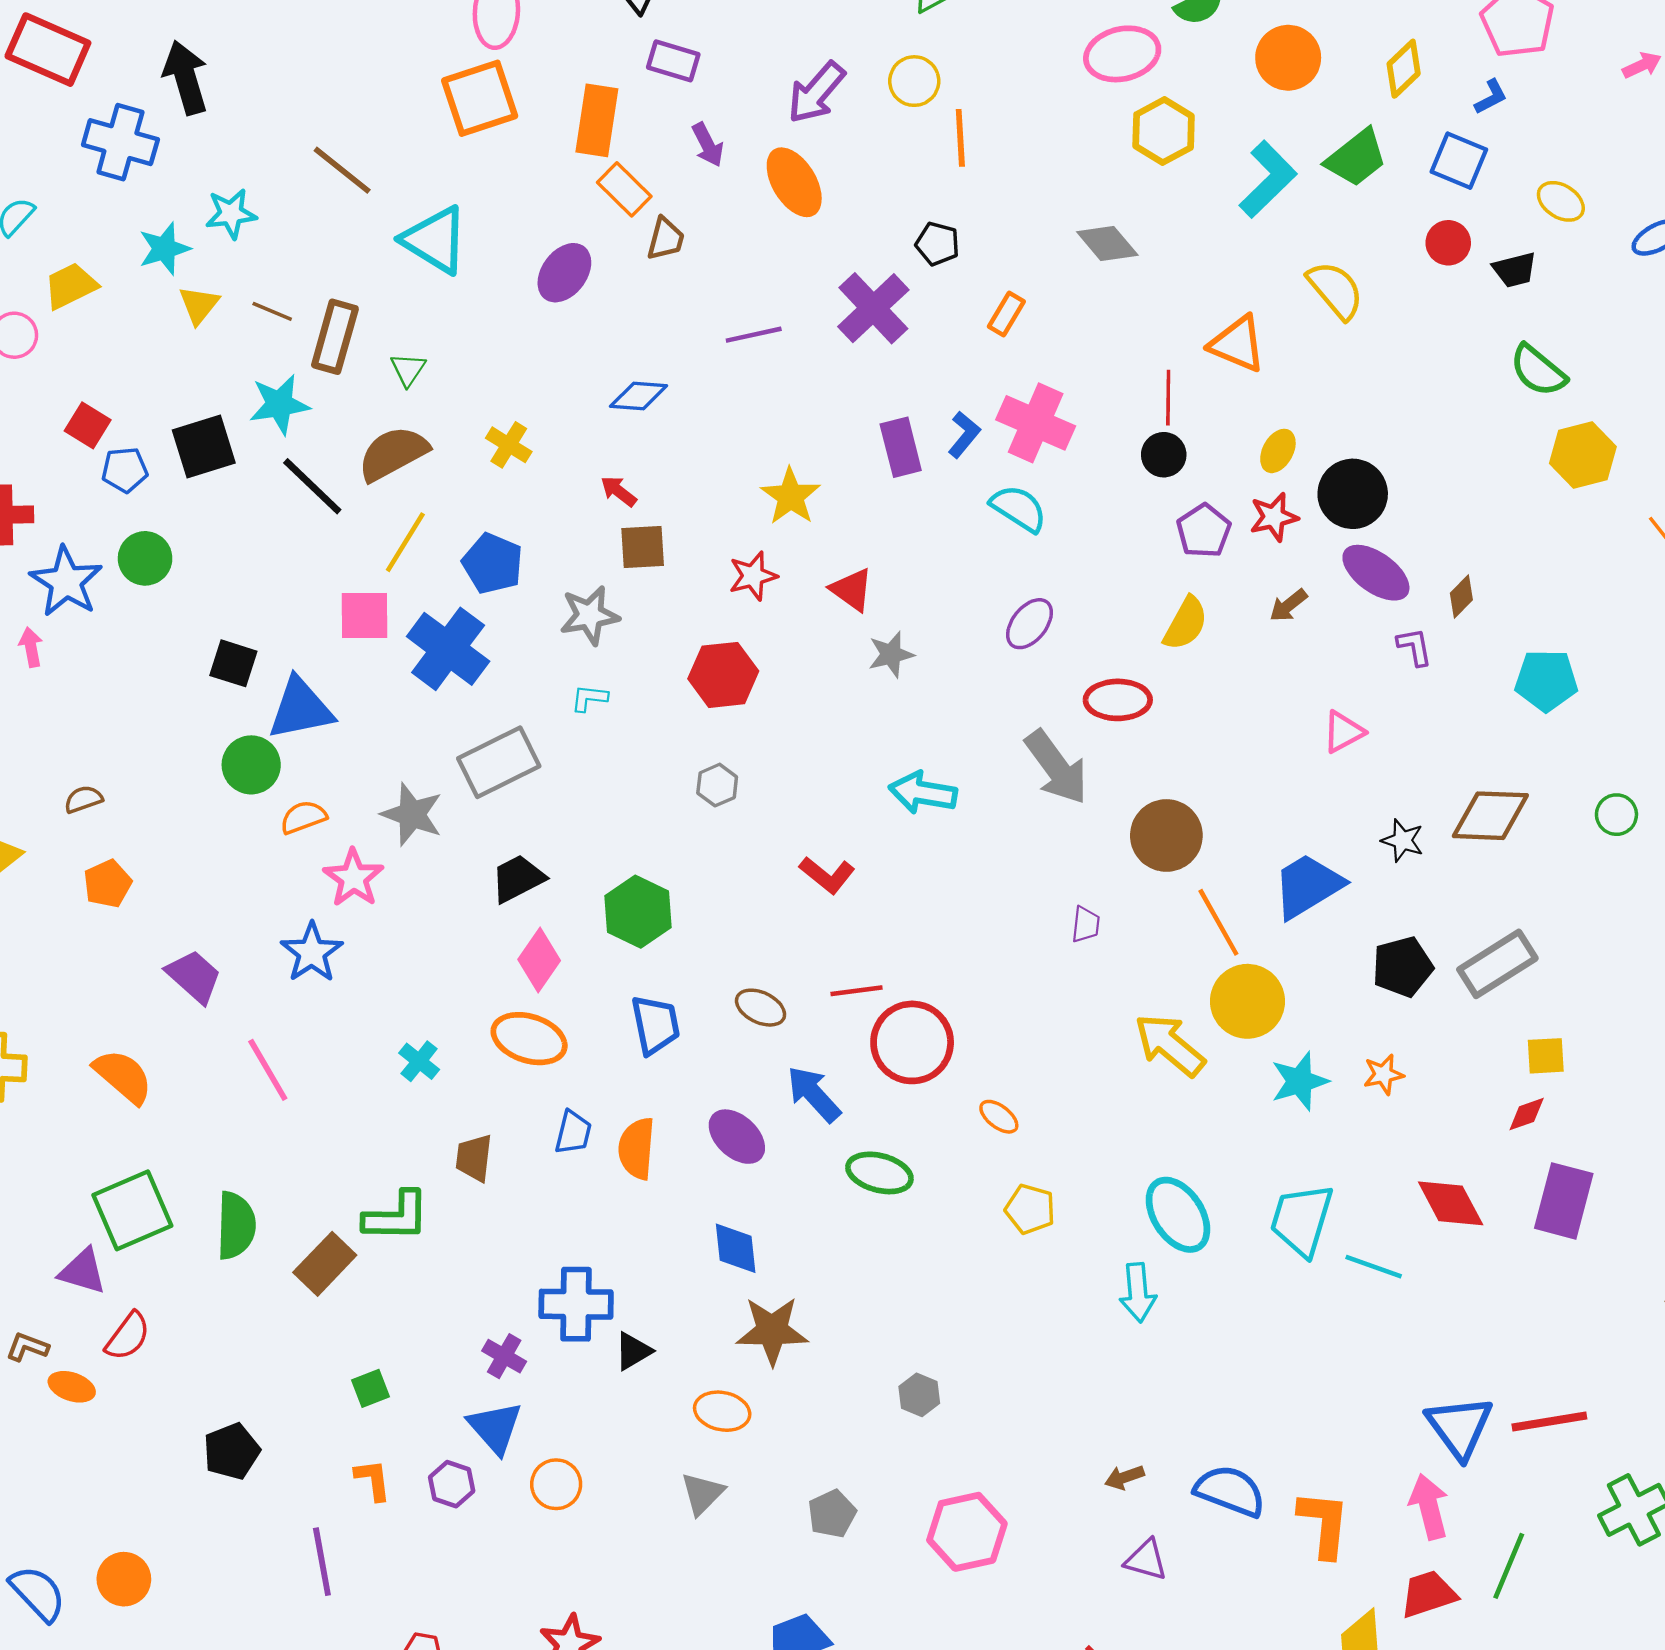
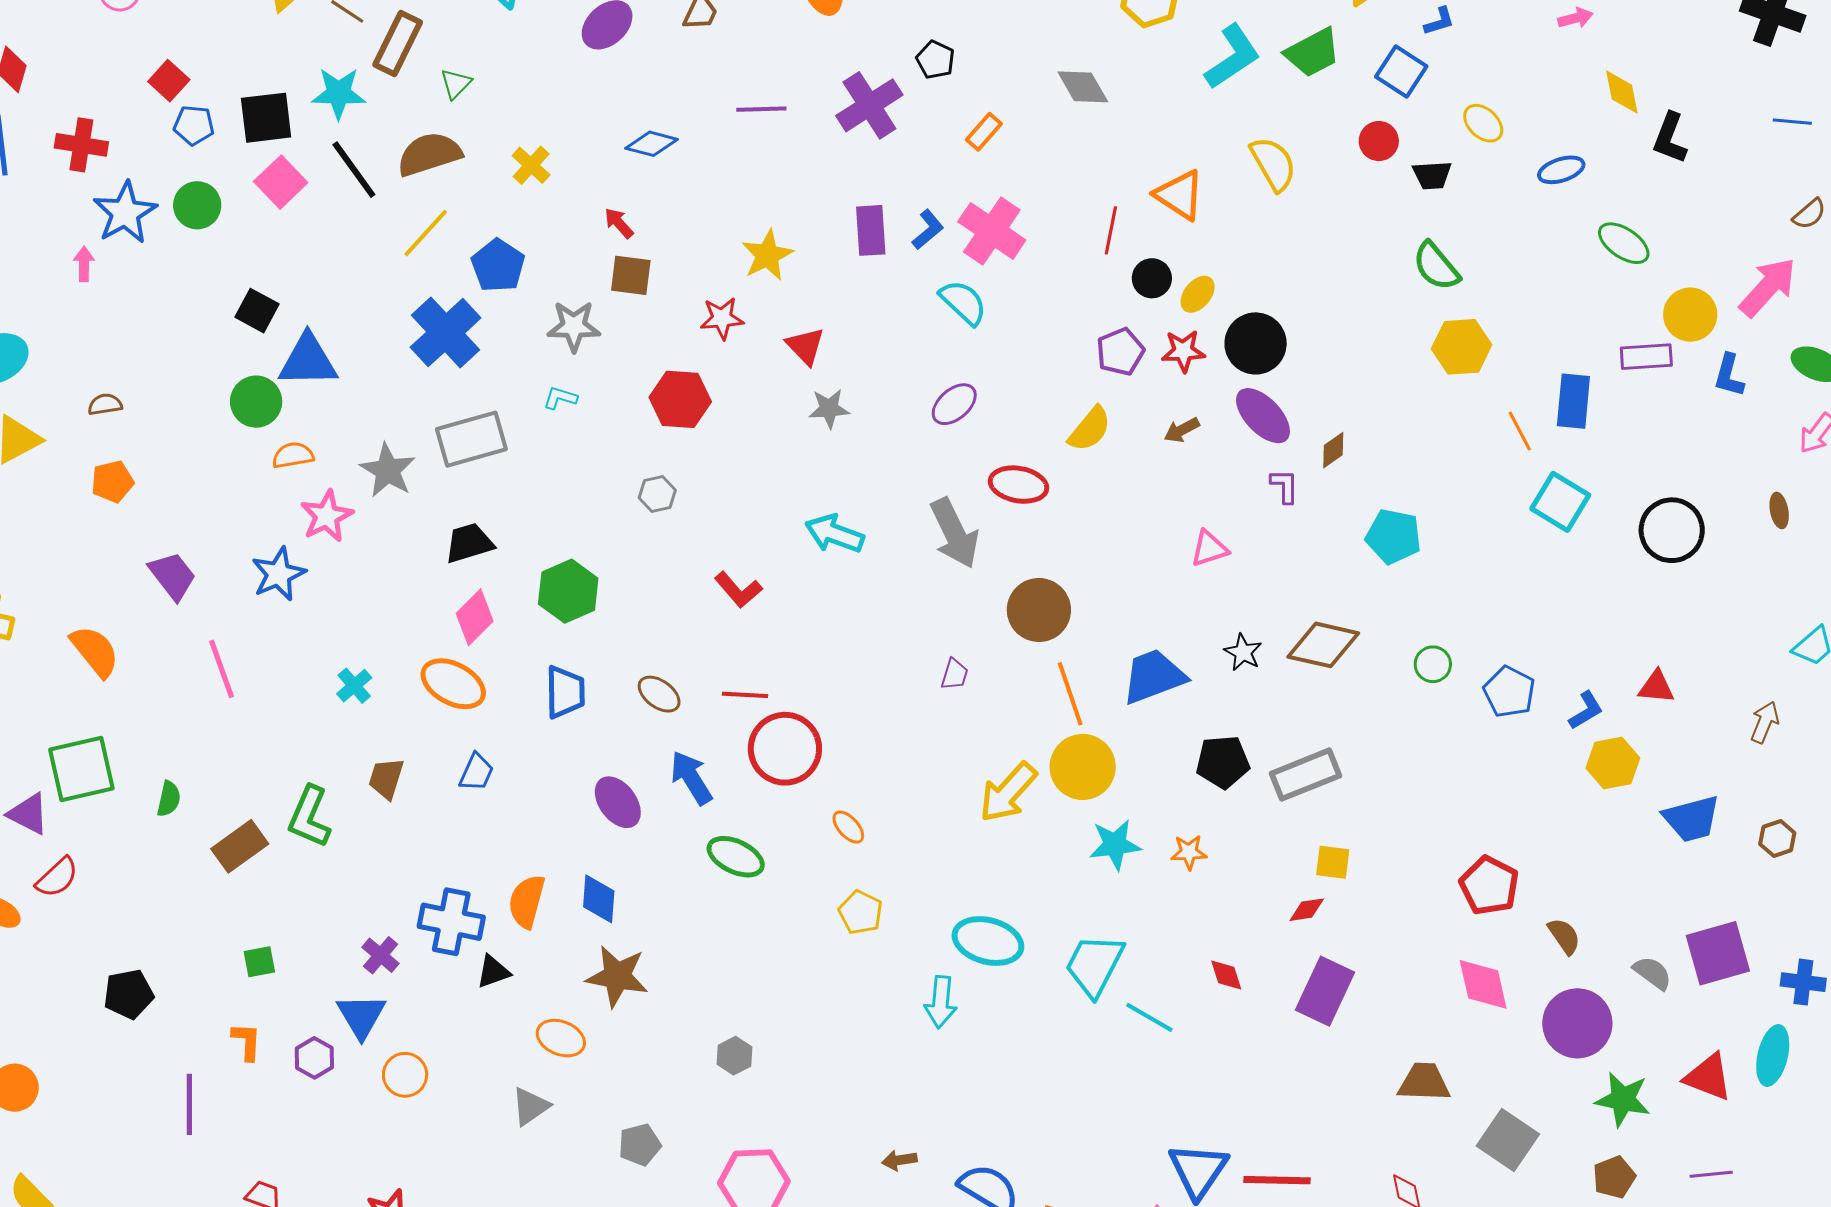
black circle: (1164, 455) -> (1152, 278), moved
pink square: (364, 615) -> (281, 182), moved, turned 36
yellow arrow: (1170, 1045) -> (1008, 792), turned -98
orange semicircle: (637, 1148) -> (527, 901), moved
red diamond: (1451, 1203) -> (1226, 975), size x0.6
cyan ellipse: (1178, 1215) -> (988, 941), turned -52
green L-shape: (396, 1216) -> (309, 817), turned 102
green semicircle: (236, 1226) -> (169, 799), size x0.6

